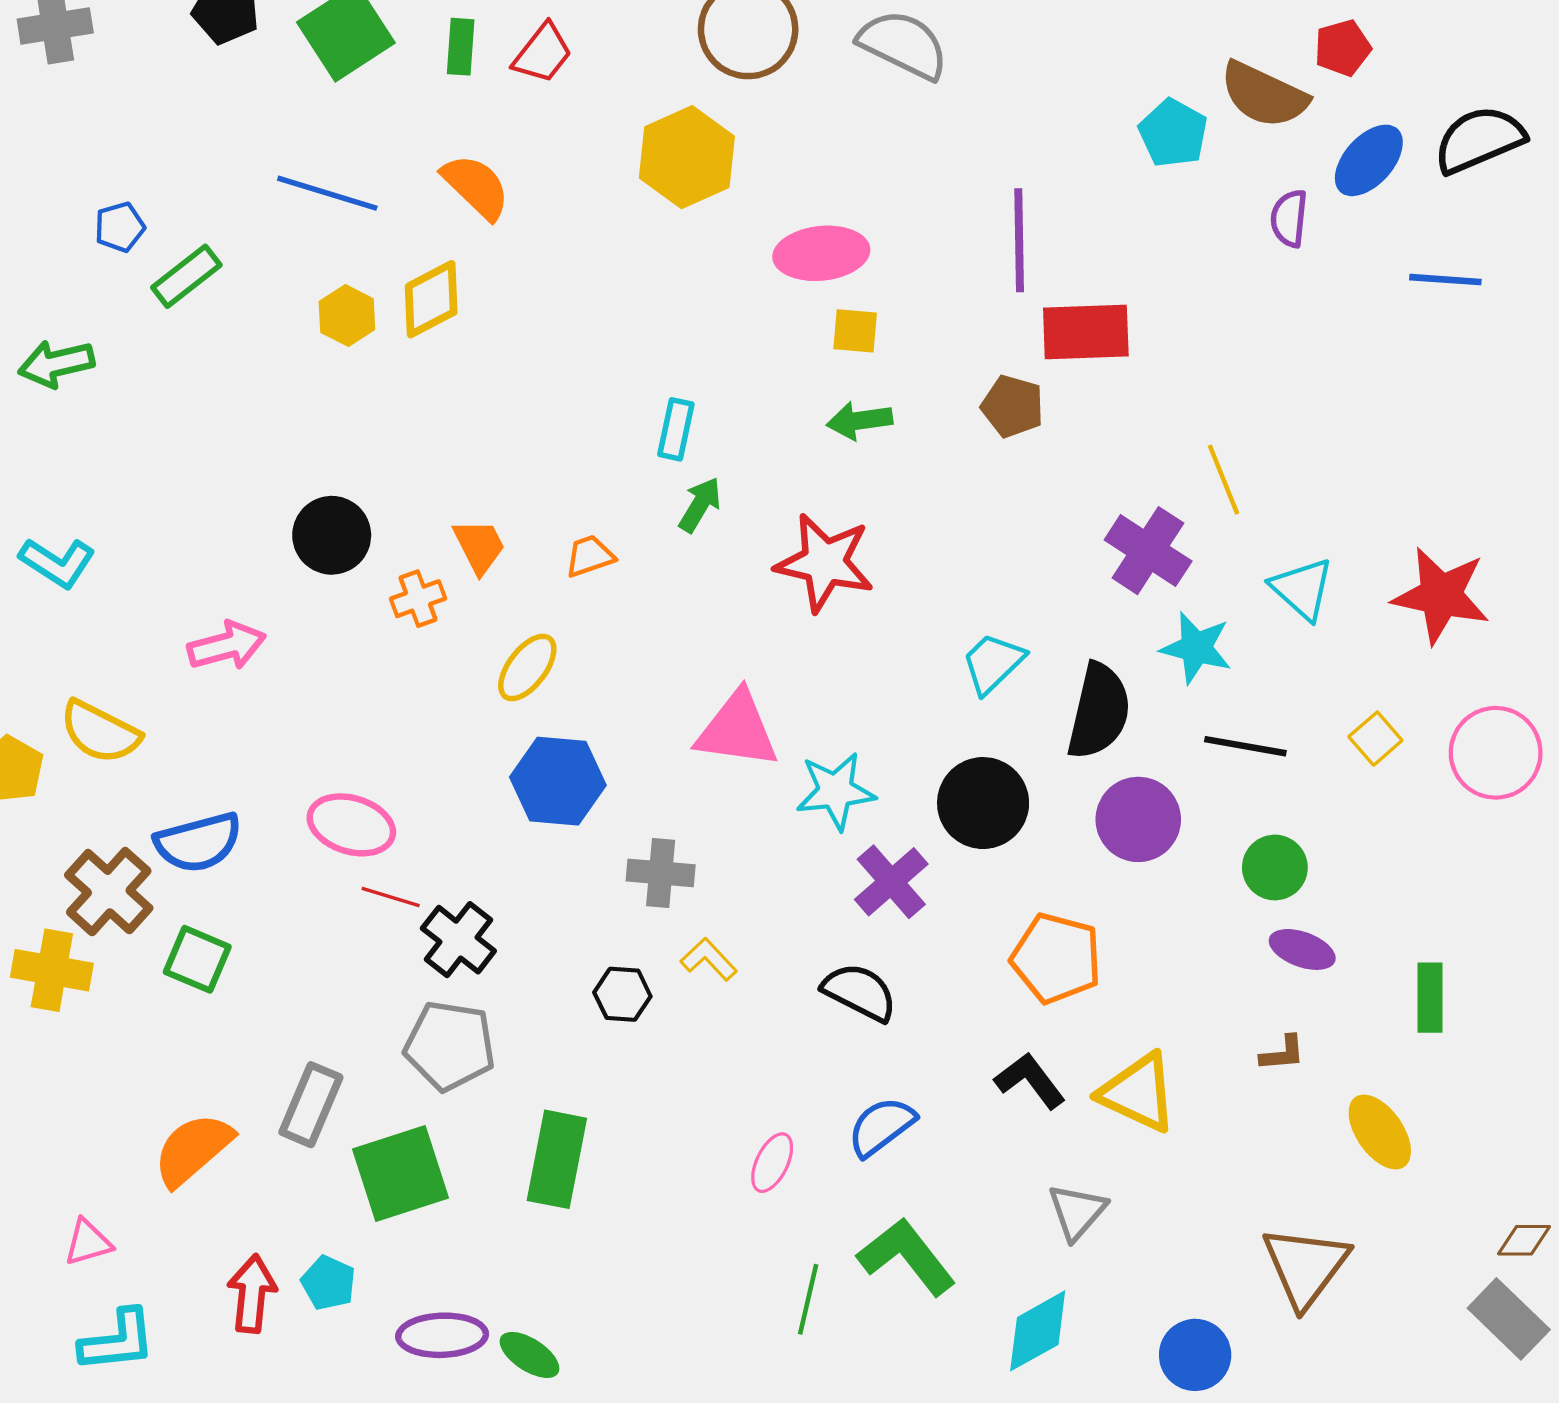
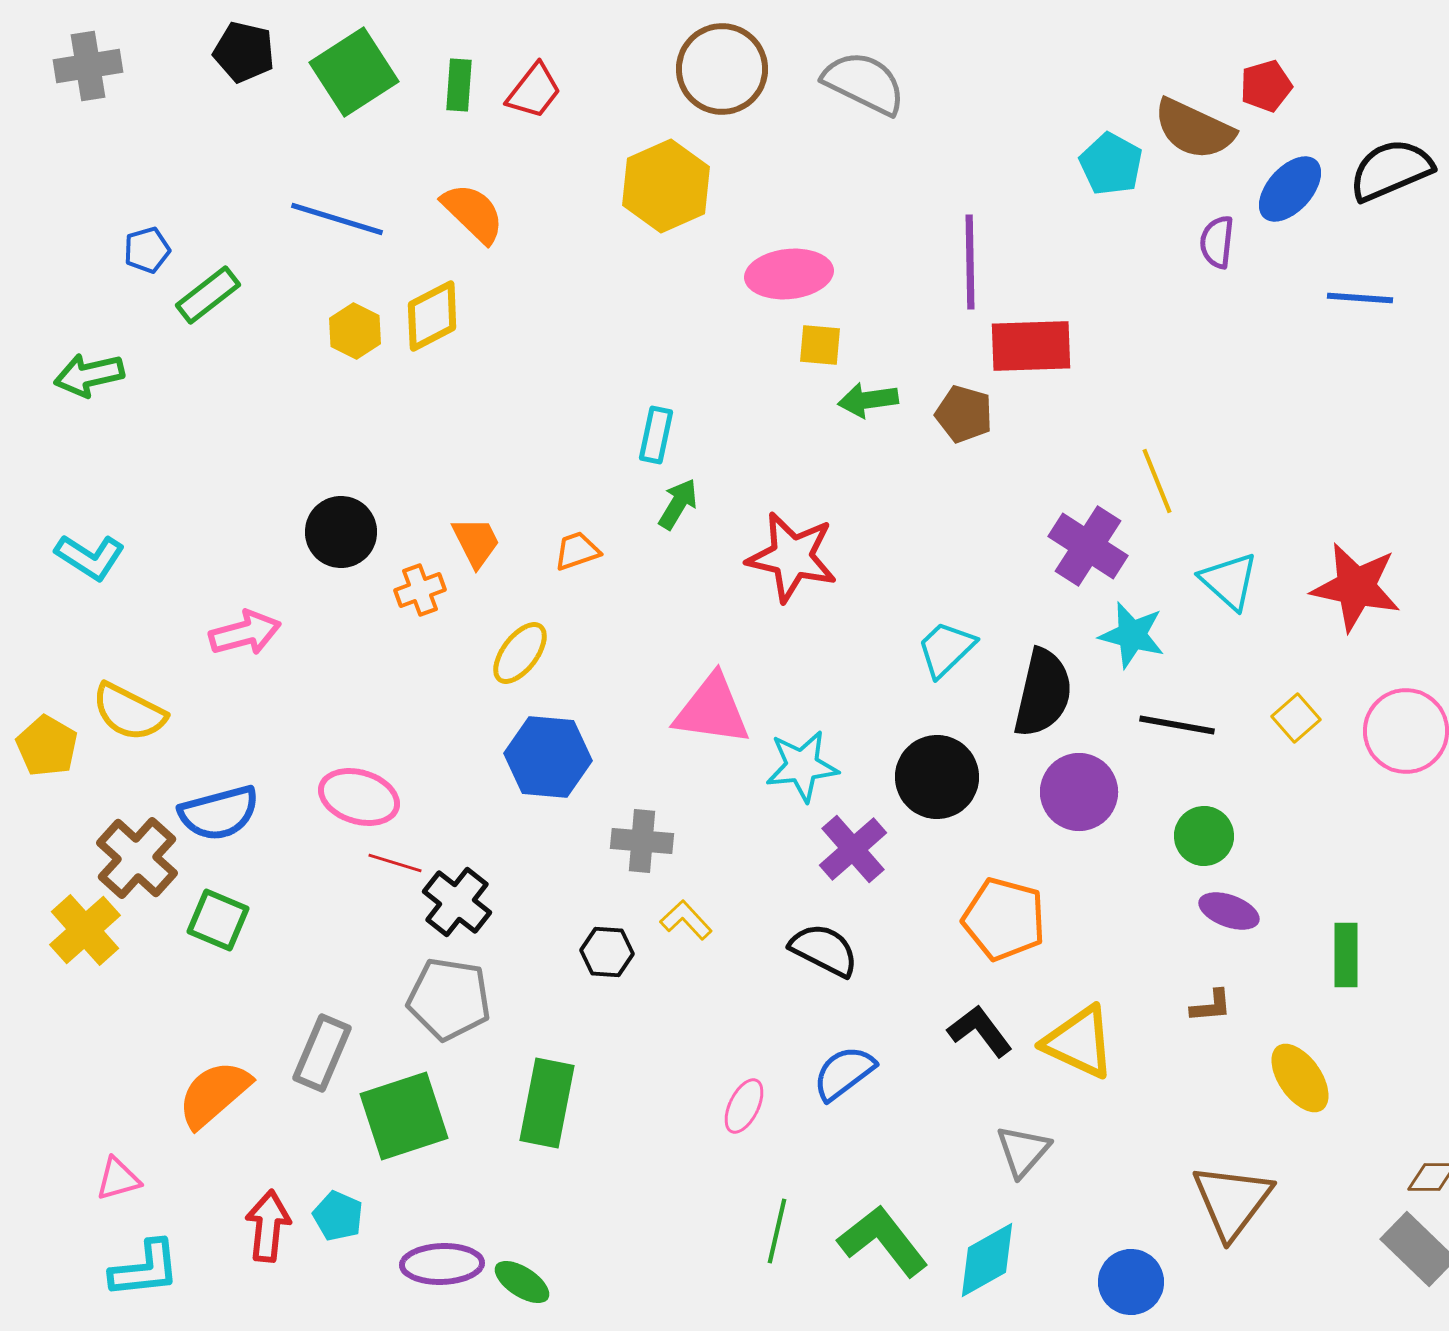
green arrow: (860, 421) -> (868, 400), moved
yellow cross: (52, 970) -> (85, 930), turned 38
green L-shape: (907, 1257) -> (883, 1241), moved

